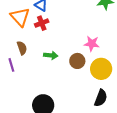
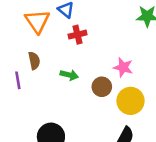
red cross: (42, 23) -> (77, 35), moved

